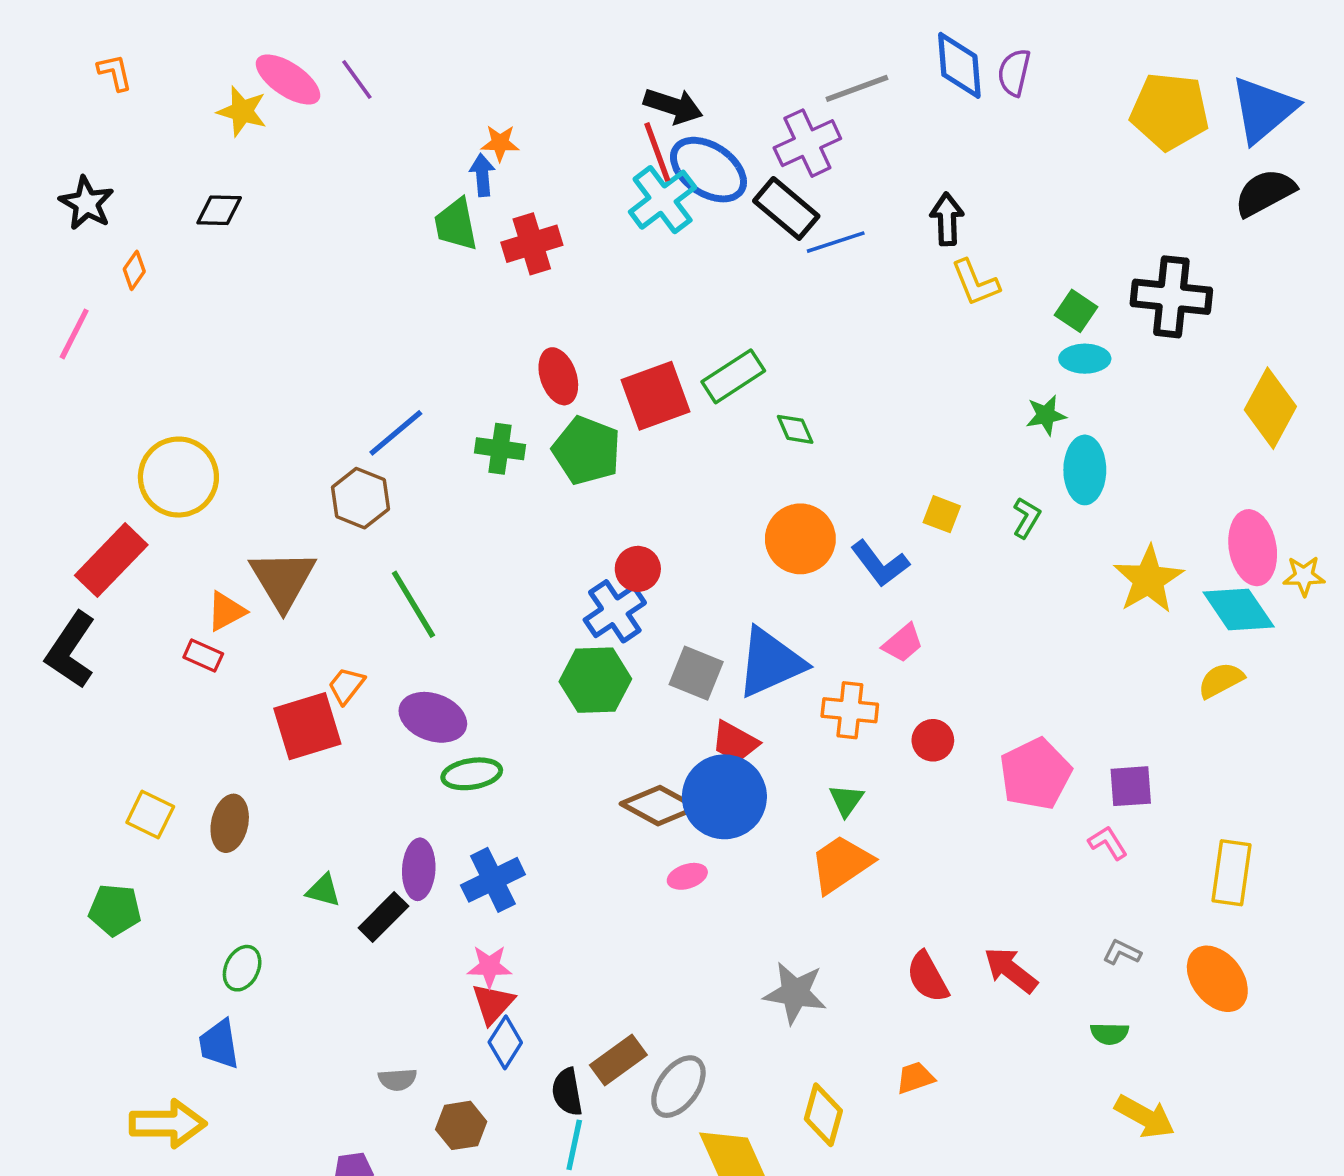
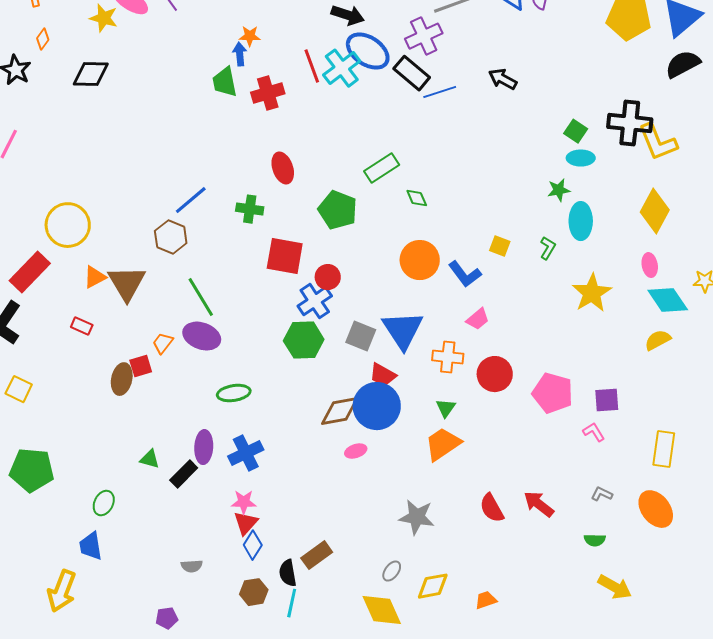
red line: (657, 152) -> (312, 66), moved
black diamond: (219, 210) -> (91, 74), size x1.4
black arrow: (947, 219) -> (503, 79), turned -60
orange diamond: (134, 270) -> (43, 39), moved
yellow L-shape: (975, 283) -> (658, 142), moved, size x1.4
red square: (655, 396) -> (285, 256), moved, turned 30
yellow diamond: (1270, 408) -> (655, 211), moved
green pentagon: (587, 451) -> (338, 210), moved
pink ellipse: (1253, 548) -> (650, 265), moved, size x0.6
yellow star: (1148, 580) -> (592, 293), moved
orange triangle: (226, 611) -> (95, 277), moved
blue triangle: (770, 663) -> (403, 330), turned -39
purple ellipse: (433, 717) -> (202, 336), moved
red square: (307, 726) -> (141, 366), size x0.6
red circle: (933, 740) -> (495, 374), size x1.5
pink pentagon: (1035, 774) -> (553, 393), turned -30
brown diamond: (659, 806) -> (340, 411), turned -39
yellow square: (150, 814) -> (19, 389), moved
brown ellipse: (230, 823) -> (122, 379), moved
green pentagon: (115, 910) -> (32, 470), size x1.5
orange trapezoid: (915, 1078) -> (486, 600), moved
gray ellipse: (678, 1087) -> (392, 571), moved, size x0.6
yellow diamond: (823, 1115) -> (433, 586), turned 64
yellow arrow: (168, 1124) -> (62, 591), turned 111
brown hexagon: (461, 1125) -> (254, 592), moved

